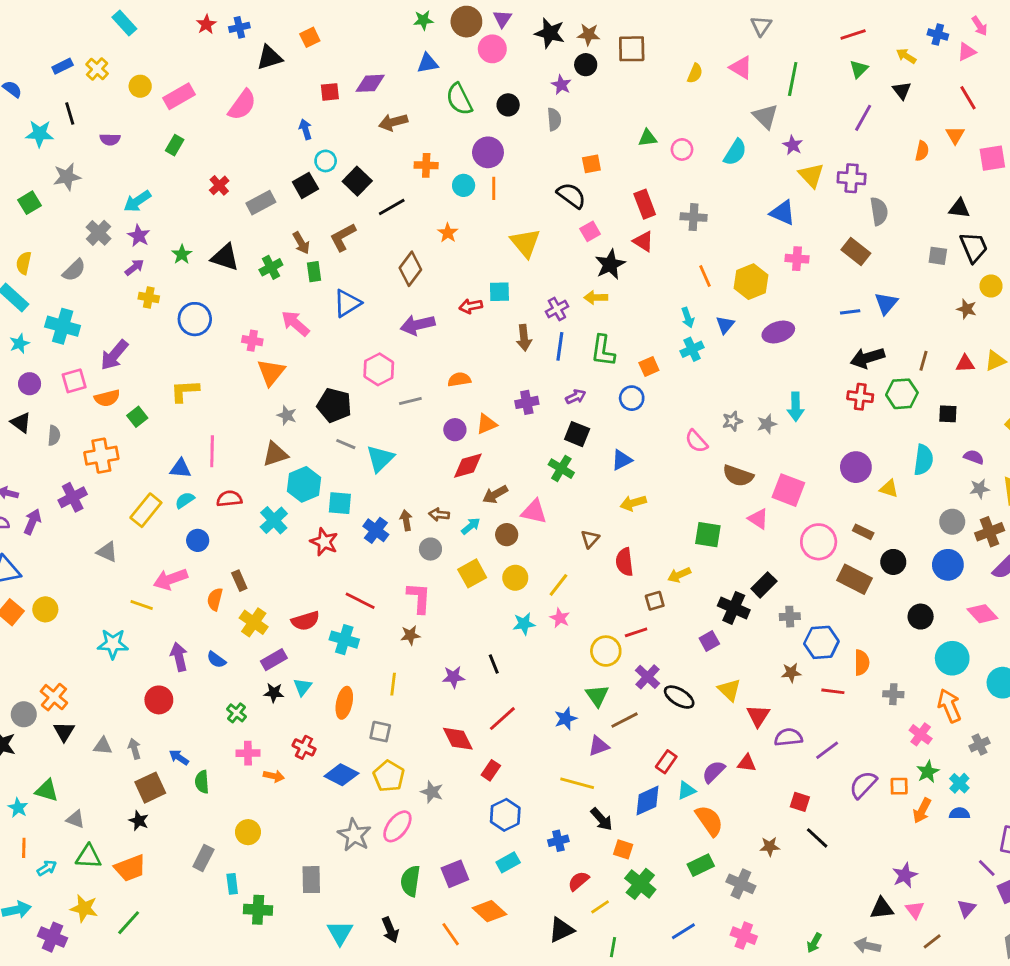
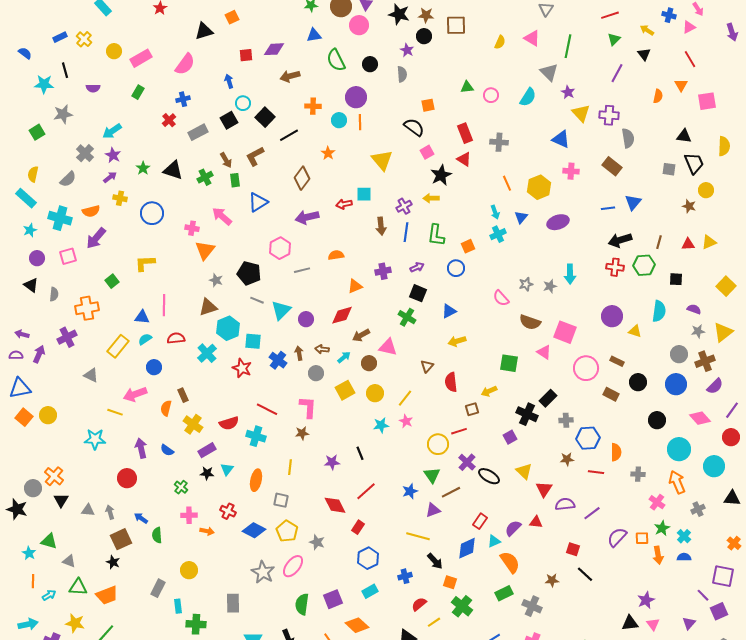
blue cross: (239, 27) -> (183, 99), moved
orange semicircle: (107, 398) -> (91, 211), moved
purple circle: (455, 430) -> (306, 319), moved
brown rectangle: (854, 579) -> (611, 394), size x0.7
orange arrow: (922, 811) -> (658, 555), turned -36

